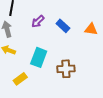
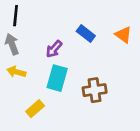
purple arrow: (38, 21) -> (54, 49), moved
orange triangle: (91, 29) -> (123, 35), turned 32

